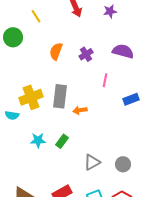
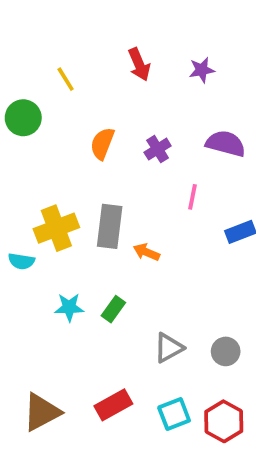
orange arrow: (80, 110) -> (146, 252), turned 32

